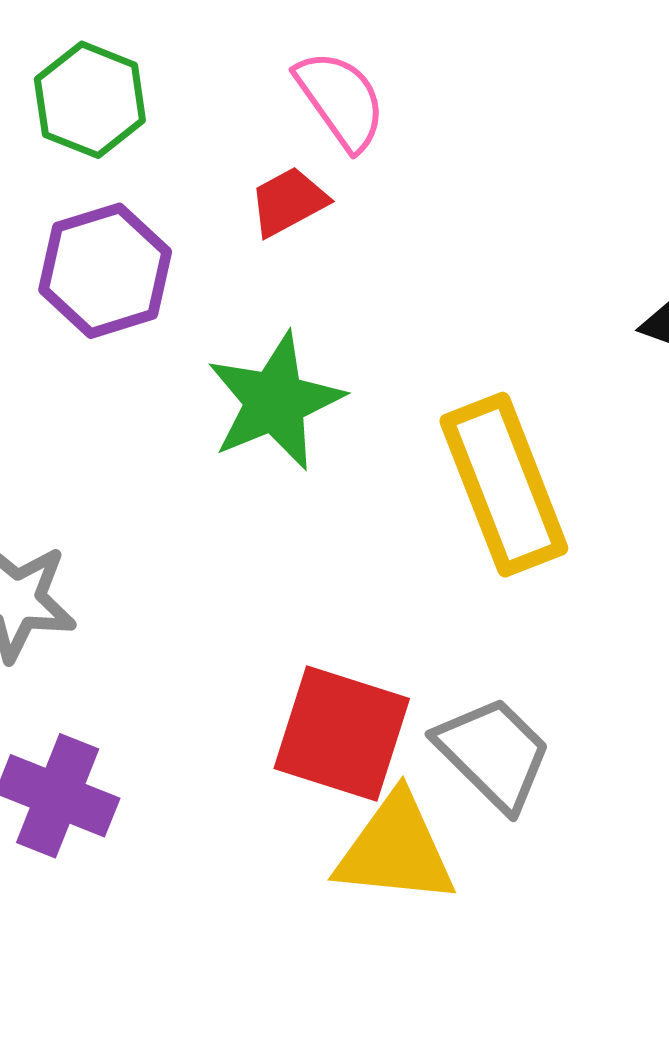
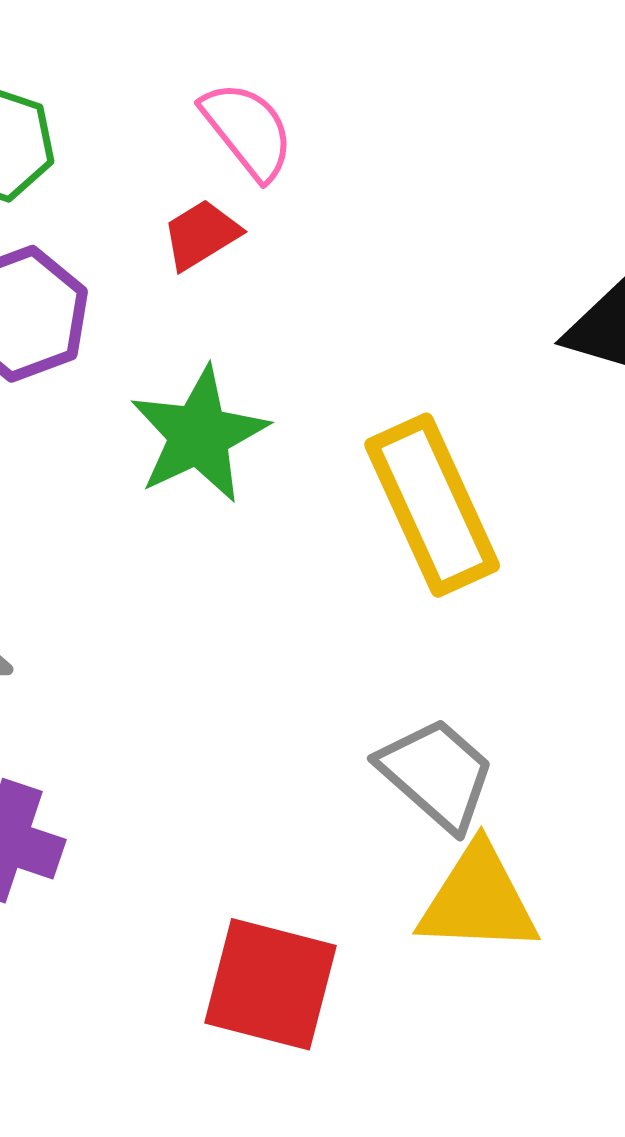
red square: (342, 734) -> (271, 984), moved
yellow triangle: (396, 850) -> (478, 900), moved

